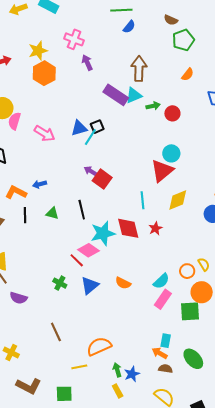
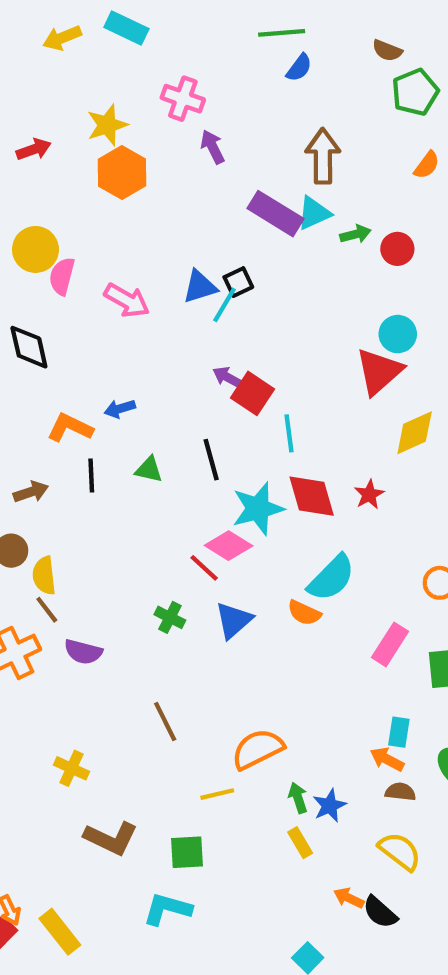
cyan line: (143, 200) -> (289, 433), moved
cyan semicircle: (161, 281) -> (331, 578), moved, size x1.4

